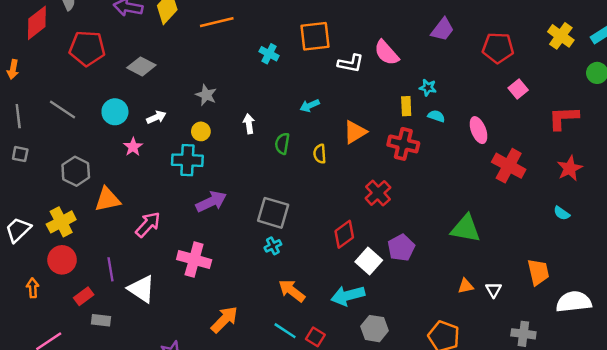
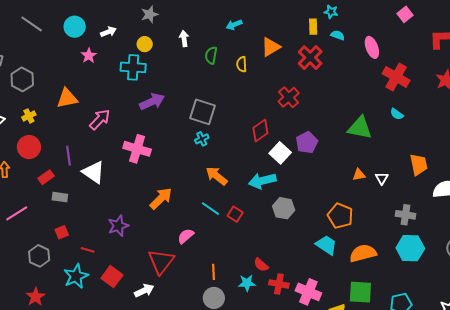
gray star: (206, 95) -> (150, 14), turned 30
red cross: (403, 144) -> (310, 58), turned 30
gray hexagon: (76, 171) -> (22, 79), moved
cyan semicircle: (562, 213) -> (397, 114), moved
yellow cross: (61, 222) -> (29, 116), size x0.6

